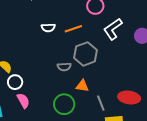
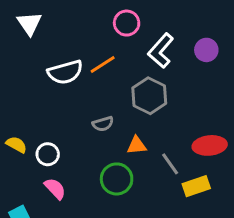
white semicircle: (48, 28) -> (65, 72), size x1.6
gray hexagon: (85, 54) -> (149, 96), moved
white circle: (15, 82) -> (48, 154), moved

